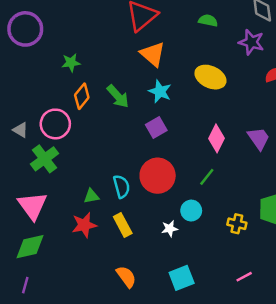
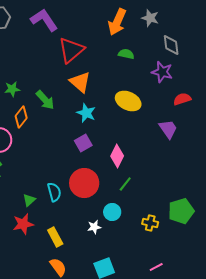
green arrow: (118, 96) -> (45, 100), moved
pink diamond: (216, 138) -> (117, 156), moved
purple trapezoid: (259, 138) -> (168, 129), moved
green triangle: (91, 196) -> (29, 200), turned -32
yellow rectangle: (123, 225) -> (55, 237), moved

